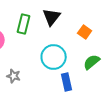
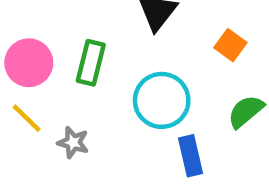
green rectangle: (24, 24) -> (91, 63), moved

